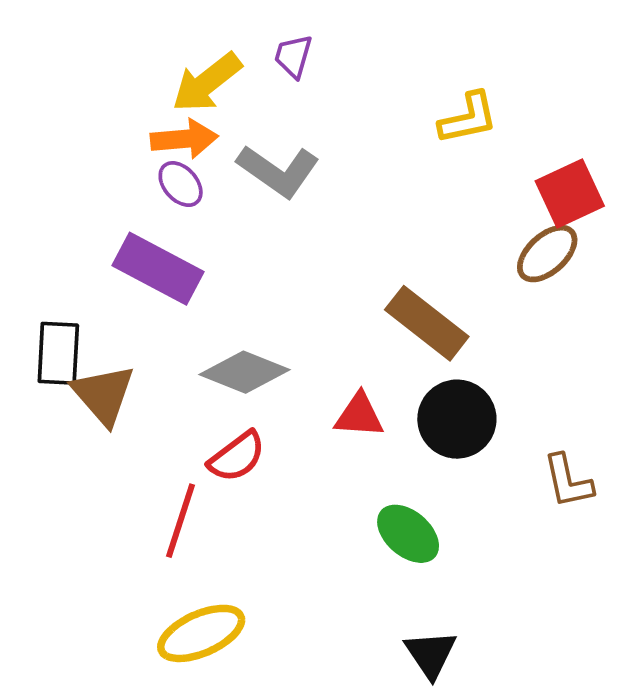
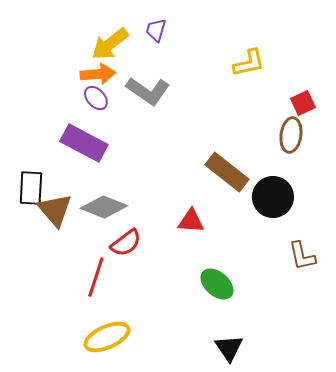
red square: (570, 193) -> (303, 103), size x0.7
brown ellipse: (547, 254) -> (291, 135), turned -40
gray diamond: (244, 372) -> (104, 207), moved
black circle: (457, 419) -> (273, 197), moved

